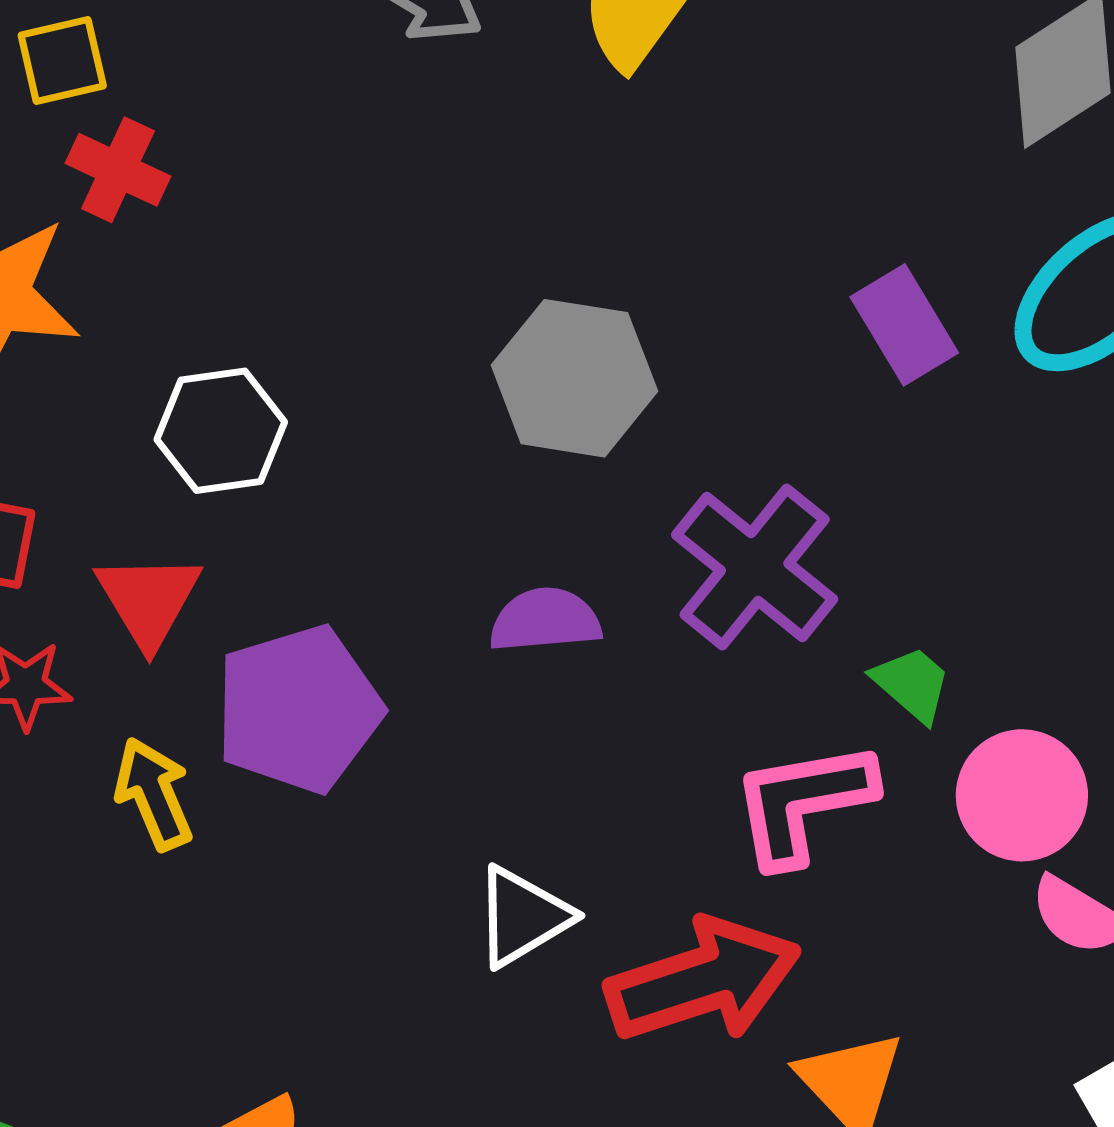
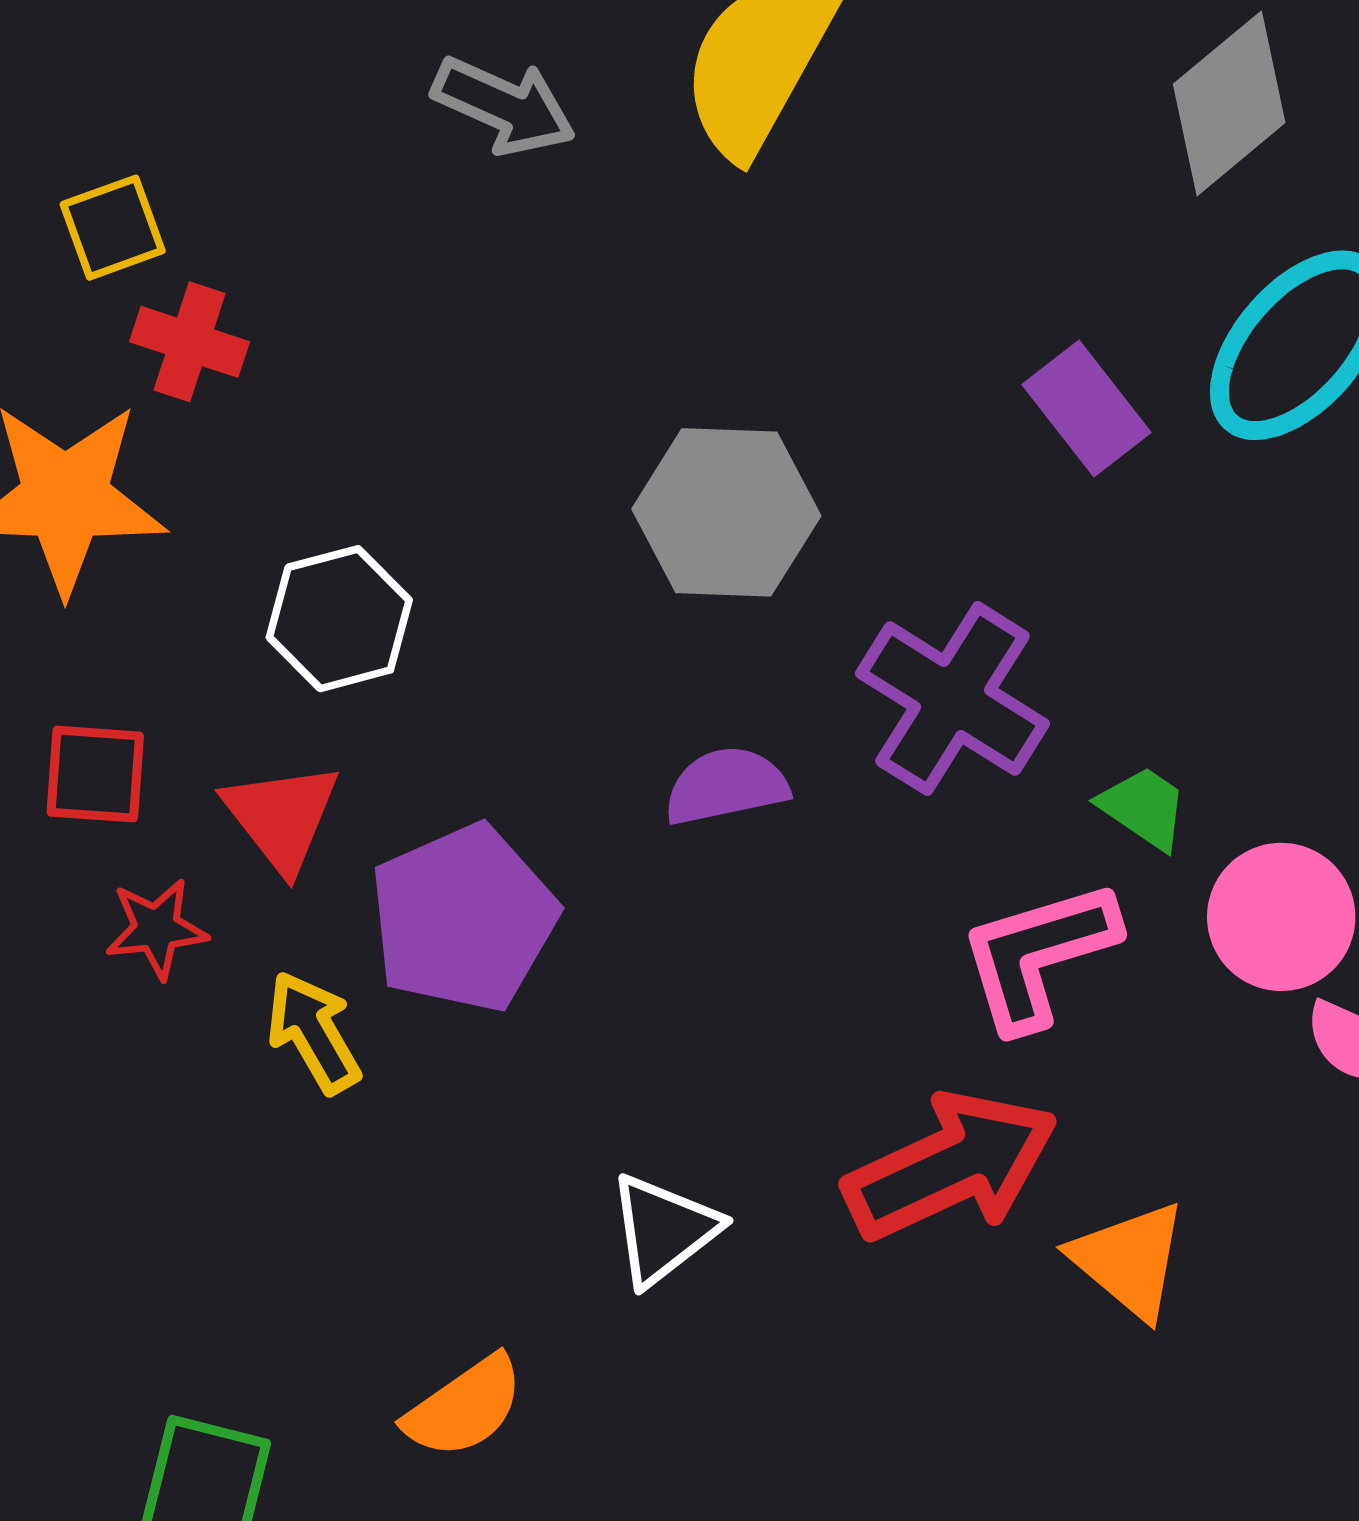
white triangle: (523, 917) -> (664, 1230), moved

